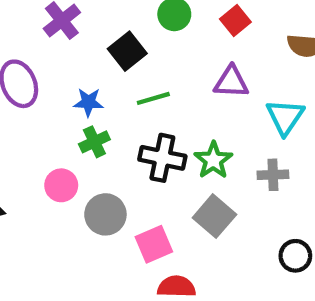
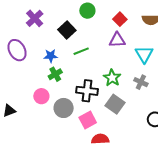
red square: (235, 21) -> (120, 19), moved
black cross: (162, 158) -> (87, 91), moved
gray cross: (273, 175) -> (141, 82), turned 32

